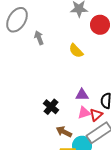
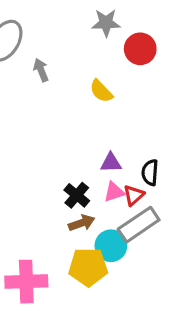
black cross: (51, 107) -> (77, 195), moved
brown arrow: (64, 132) -> (82, 223), turned 133

